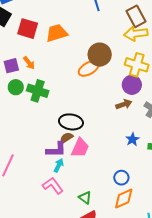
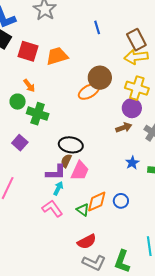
purple square: (11, 66) -> (20, 143), moved, turned -35
green circle: (16, 87) -> (18, 102), moved
brown semicircle: (66, 138) -> (66, 161), turned -32
green triangle: (85, 198) -> (83, 210), moved
orange diamond: (124, 199) -> (97, 202), moved

